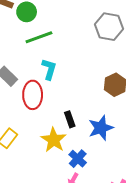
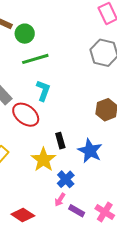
red ellipse: (33, 95) -> (26, 115), turned -56
blue star: (101, 128) -> (90, 151), turned -30

